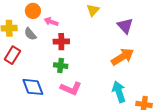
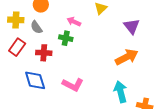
pink arrow: (51, 22) -> (74, 22), moved
red cross: (61, 42) -> (44, 53), moved
green cross: (61, 66) -> (66, 38), moved

